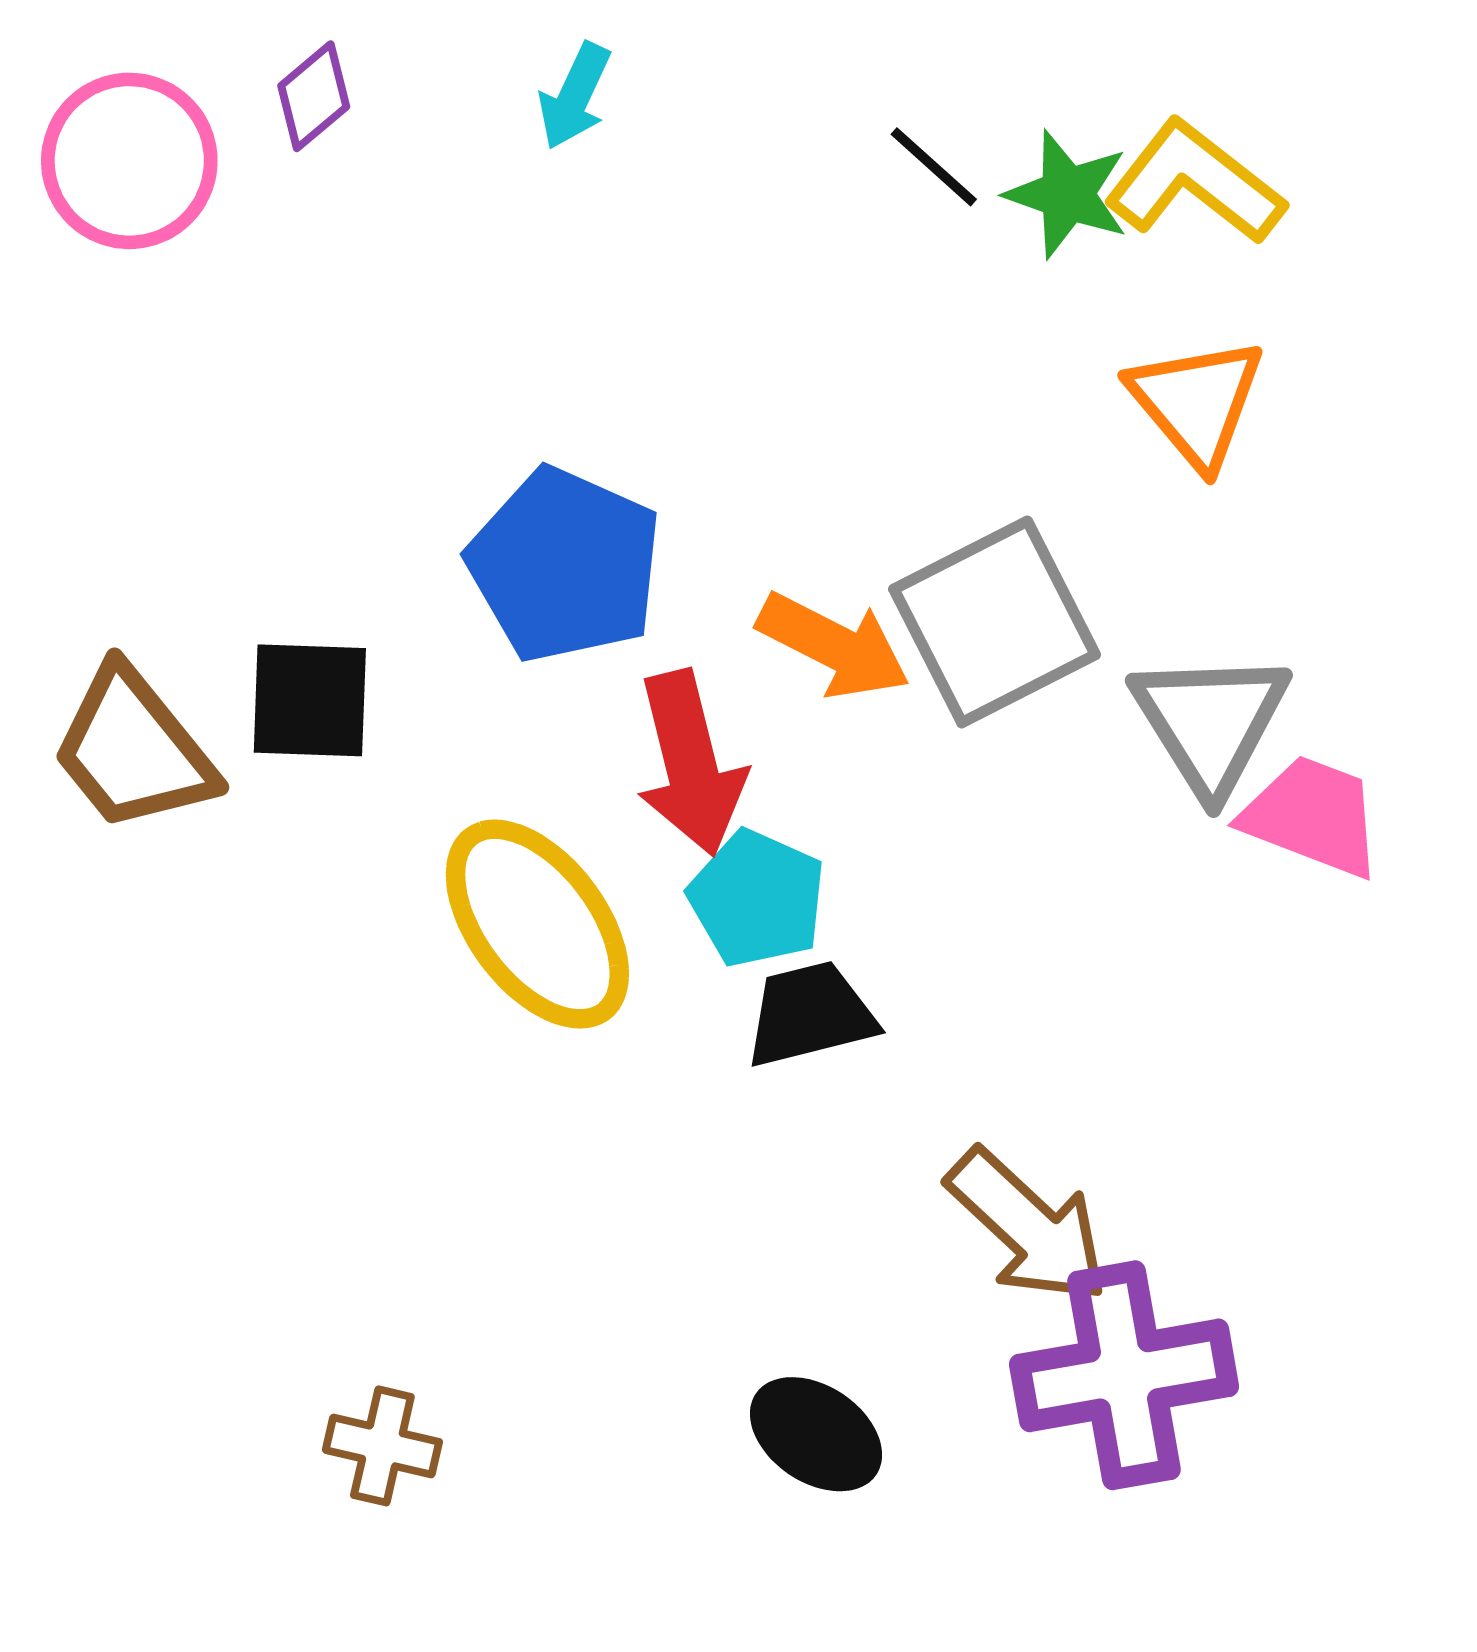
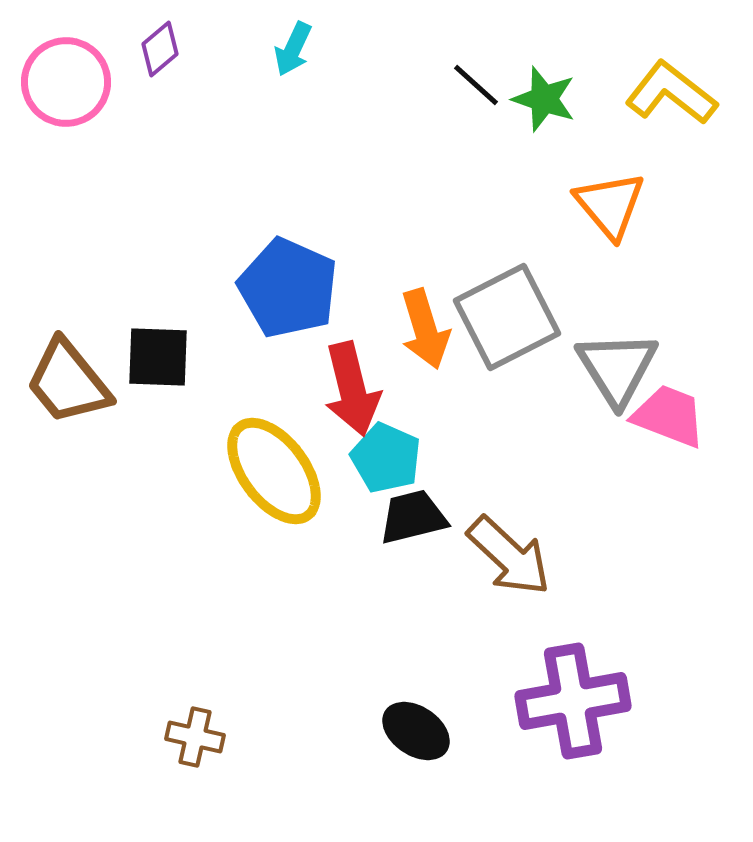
yellow L-shape: (1195, 182) -> (671, 93), moved
orange arrow: (834, 645) -> (425, 329), turned 46
brown arrow: (1028, 1226) -> (509, 556), moved

